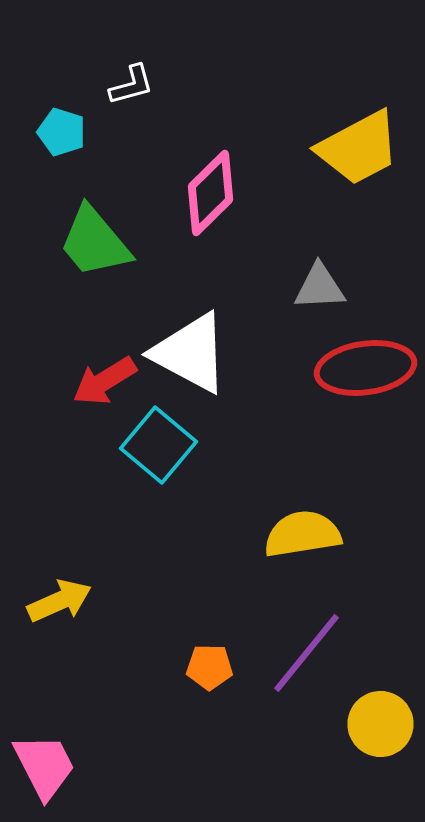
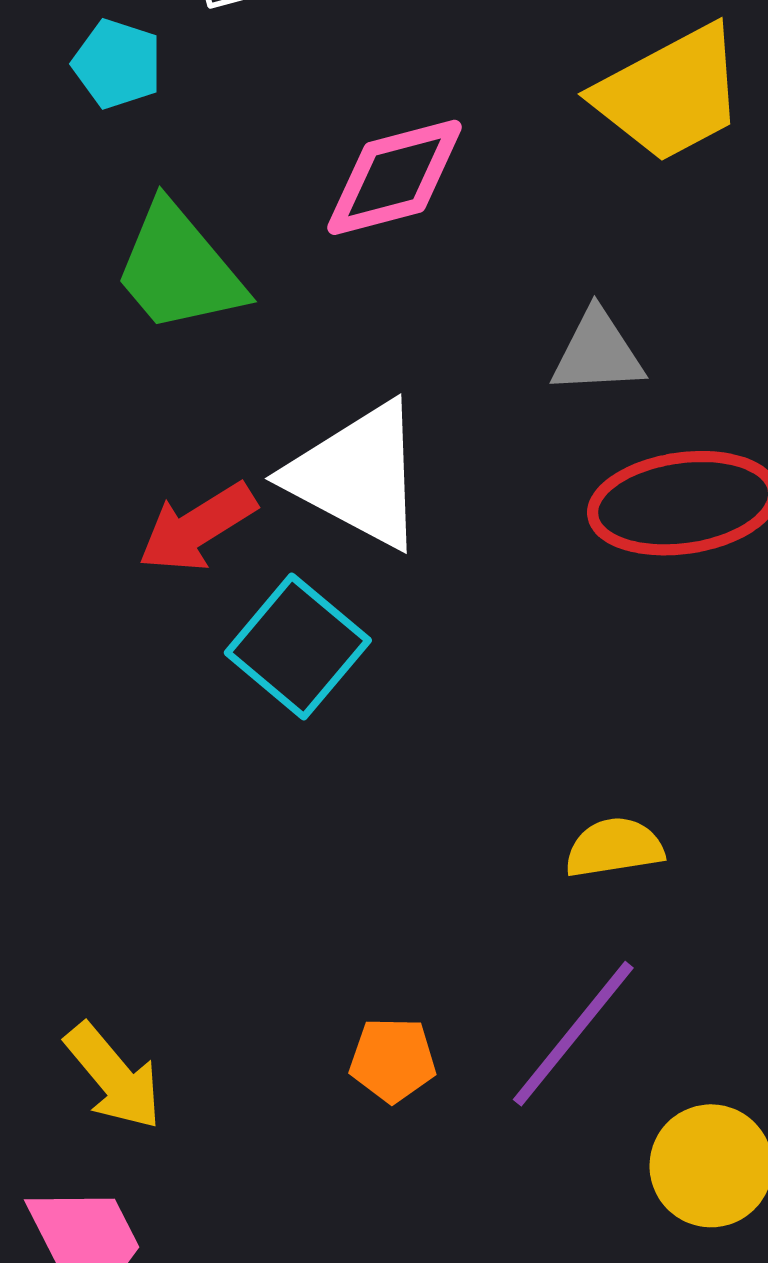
pink diamond: (210, 193) -> (395, 177), turned 30
yellow semicircle: (302, 534) -> (614, 848), moved, size x0.7
yellow arrow: (60, 601) -> (114, 1076), moved, turned 74

